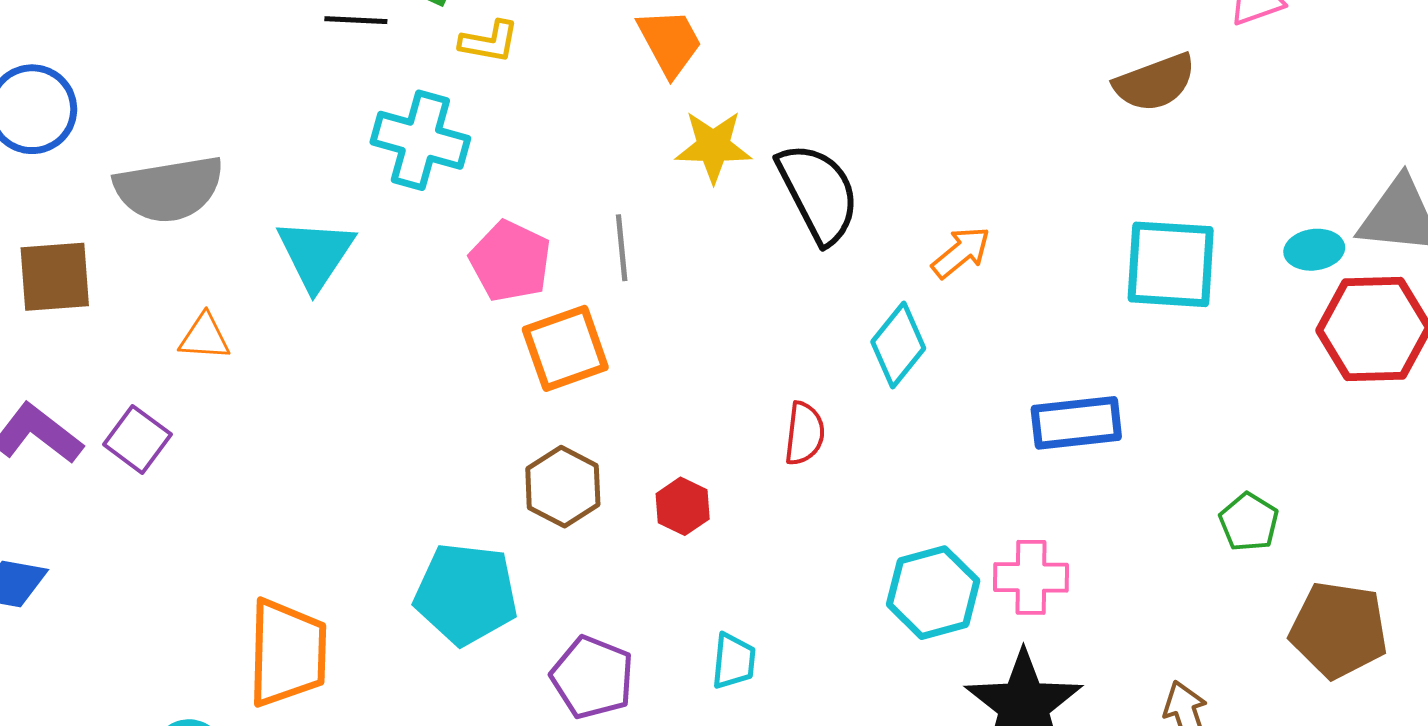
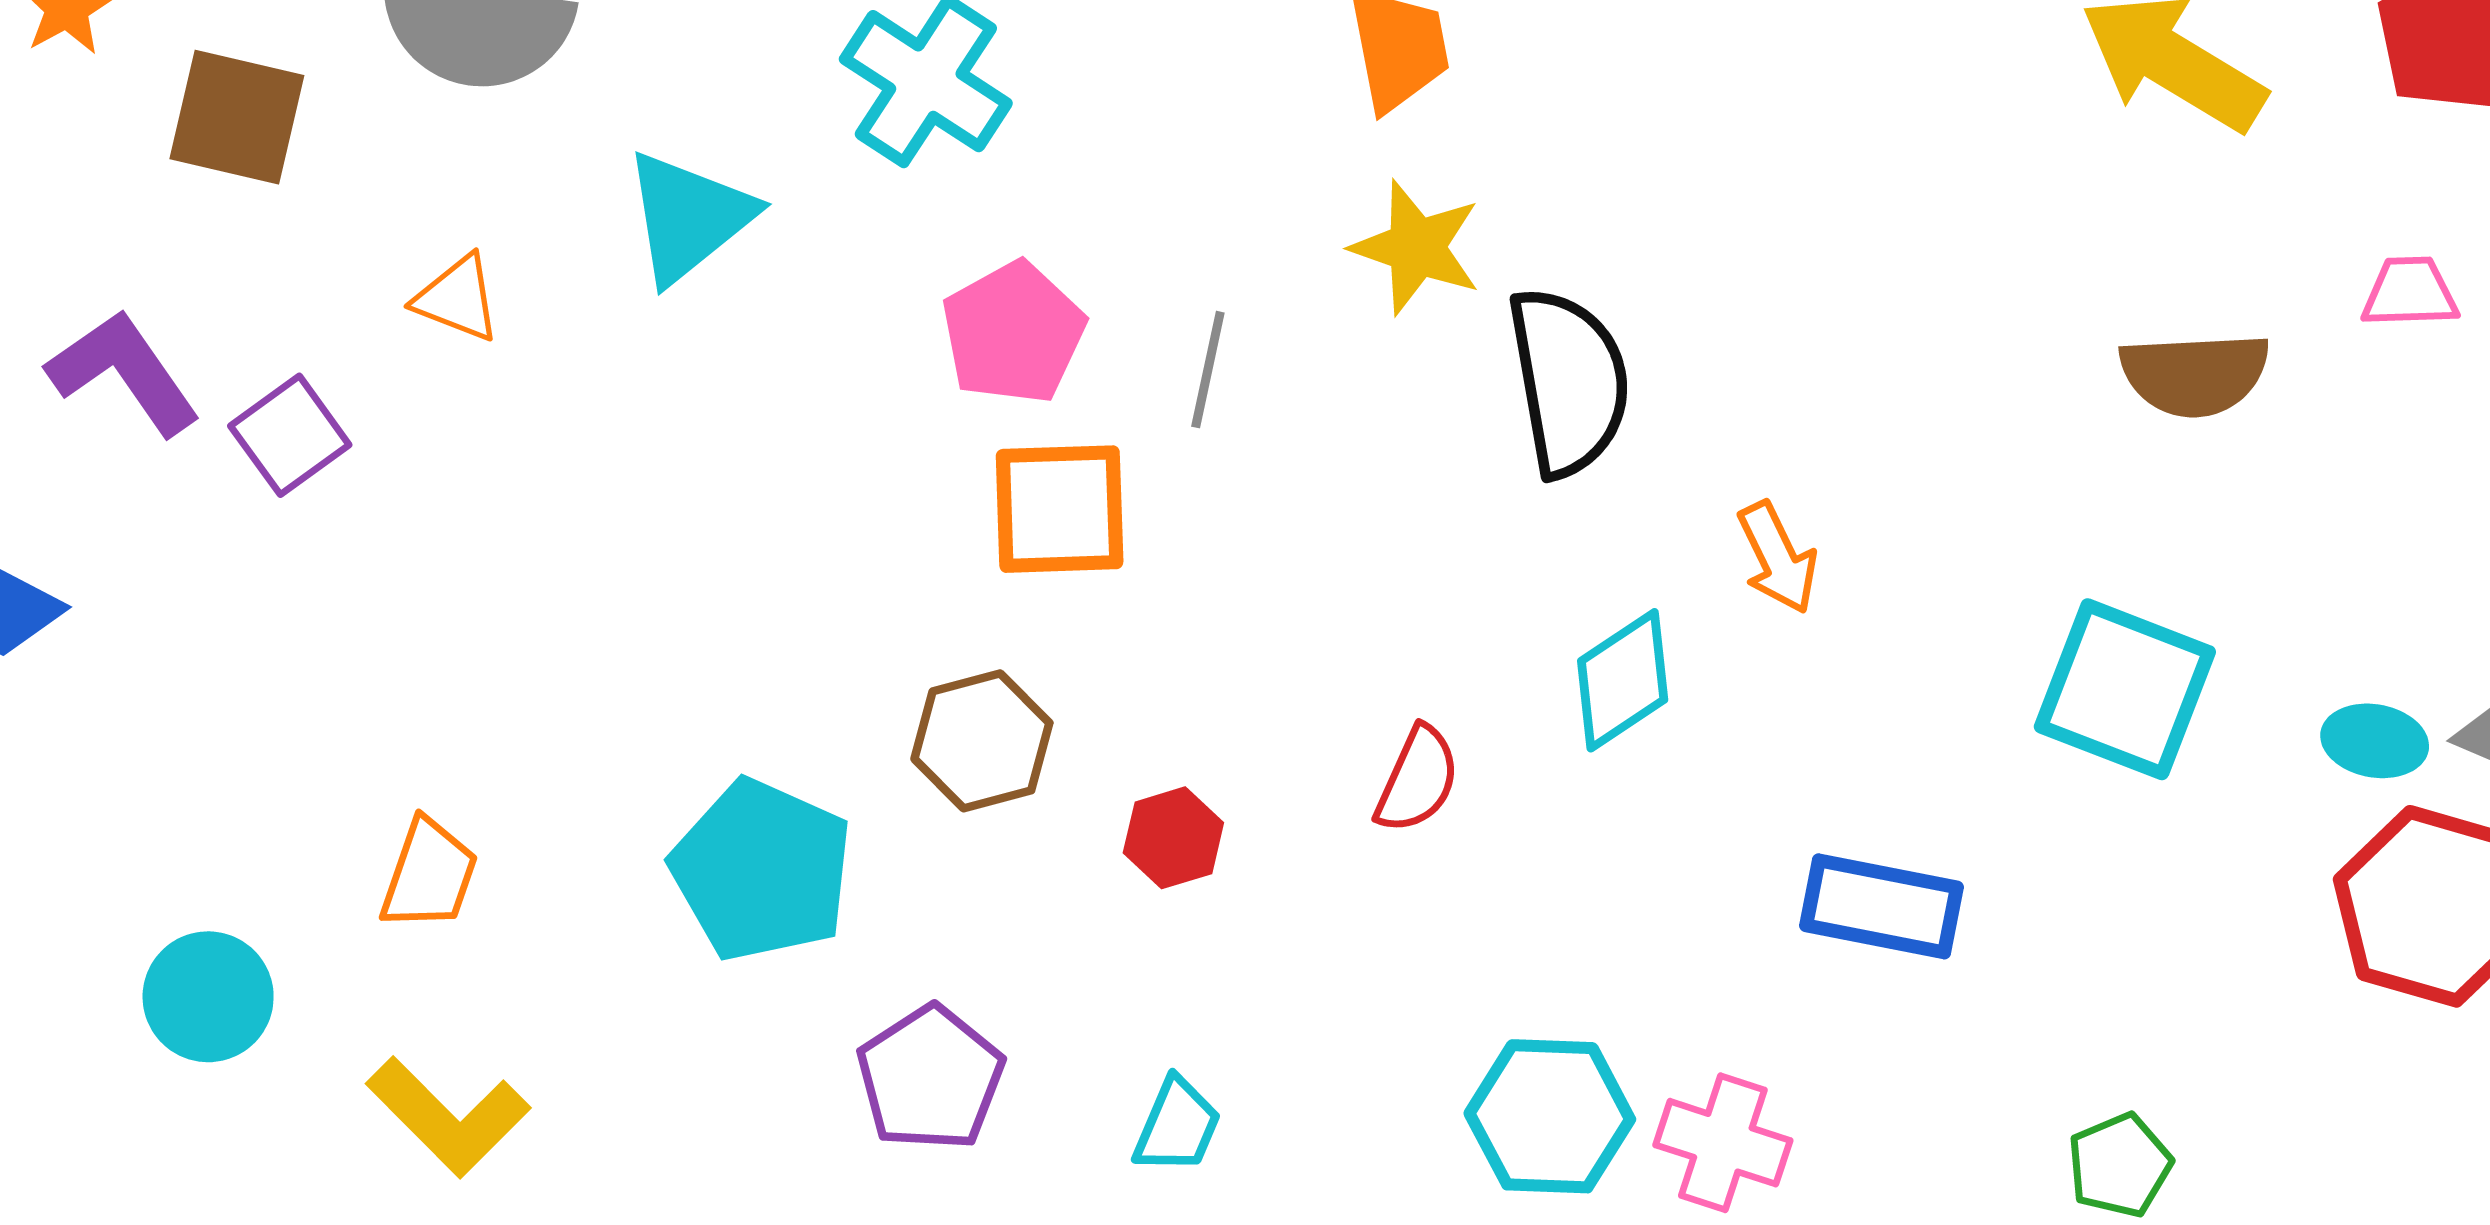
orange arrow: (961, 252) -> (1778, 558), turned 86
orange trapezoid: (287, 653) -> (429, 875), size x0.6

